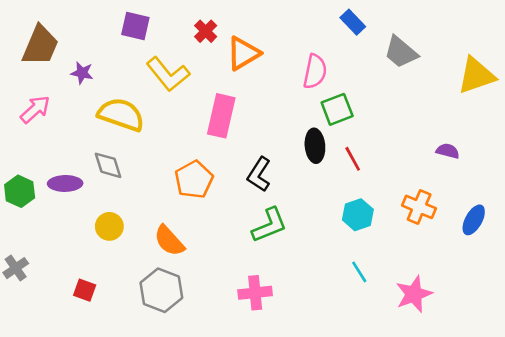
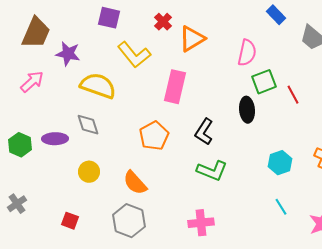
purple star: (82, 73) -> (68, 54), size x1.4
red line: (353, 159) -> (293, 95), moved
green L-shape: (269, 225) -> (212, 171), turned 44

